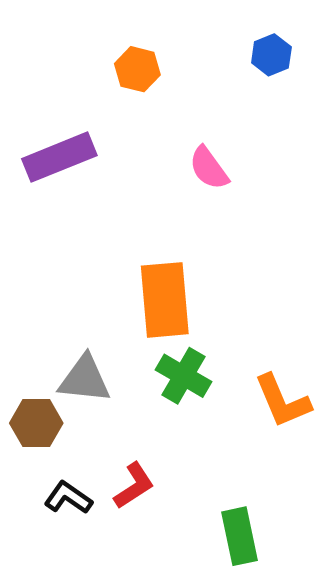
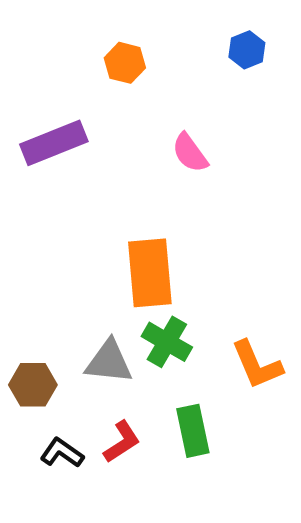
gray triangle: (85, 379) -> (109, 362), moved
green rectangle: (240, 536) -> (193, 431), moved

